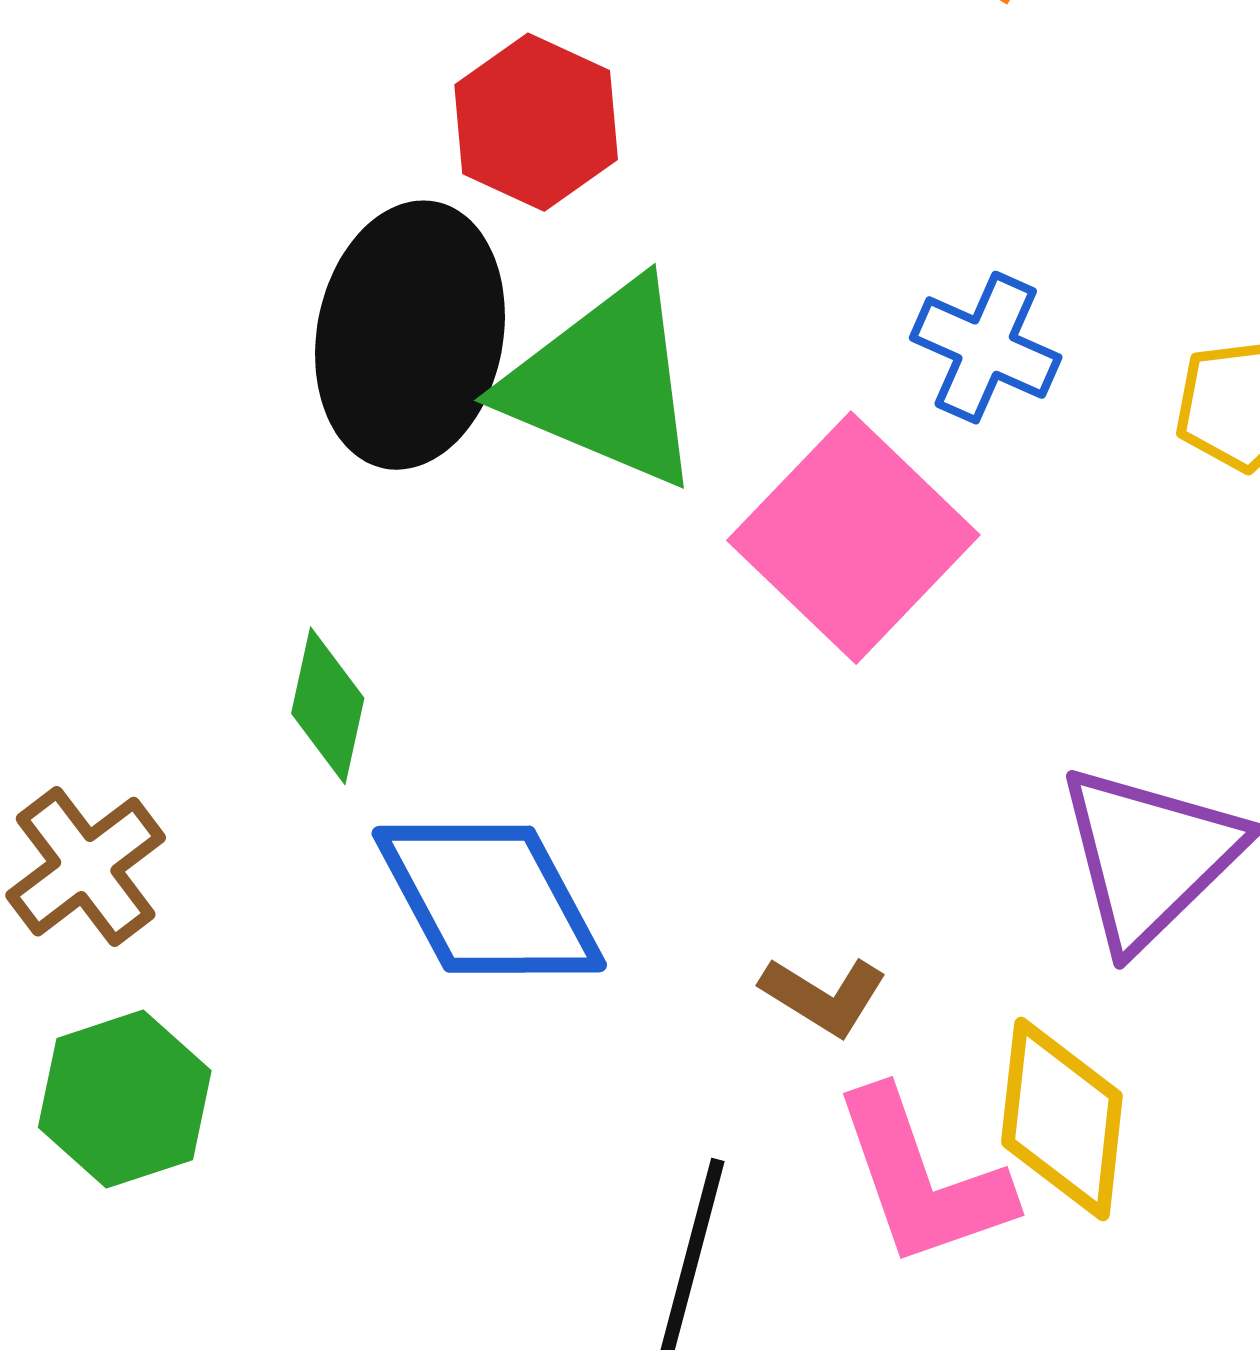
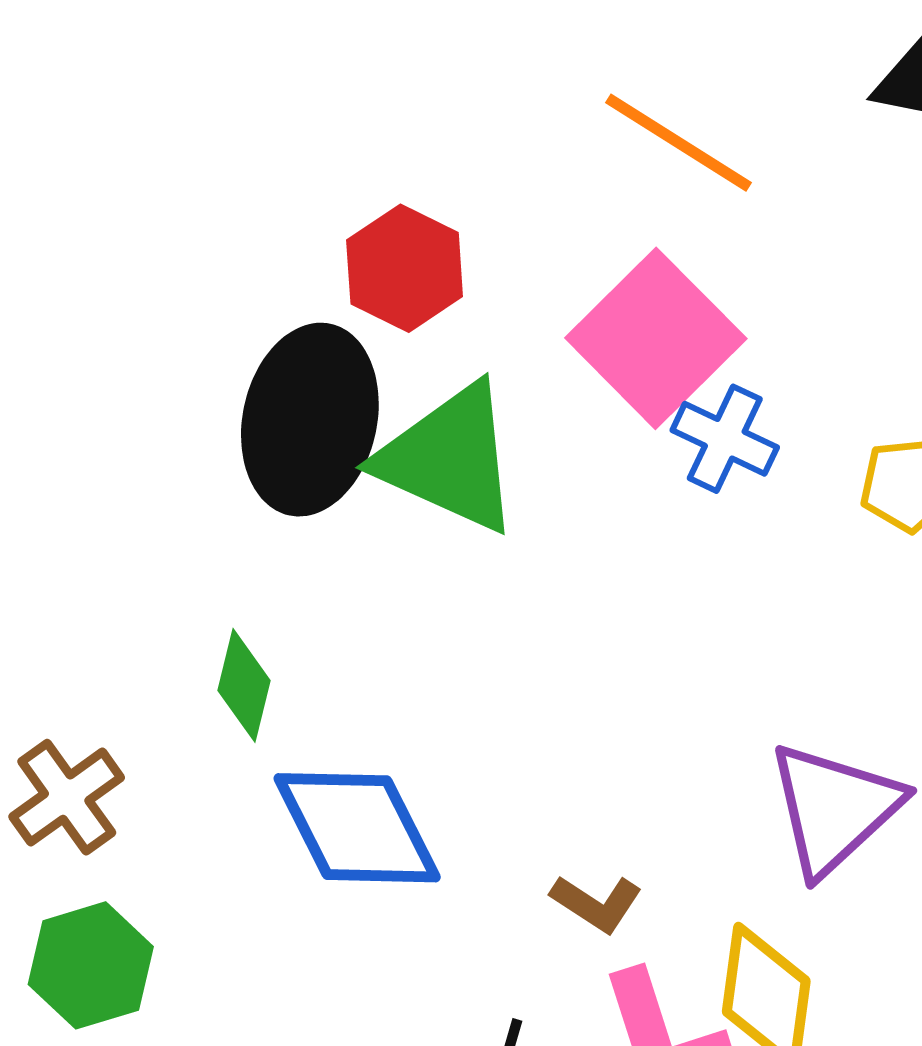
pink square: (853, 538) -> (656, 338), moved

